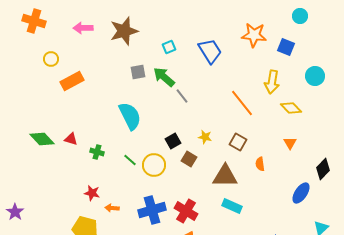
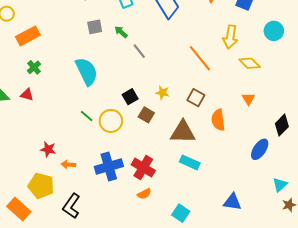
green arrow: (164, 77) -> (121, 32), size x0.6
green cross: (97, 152) -> (34, 67), moved, turned 32
orange semicircle: (260, 164) -> (218, 120), size x1.5

